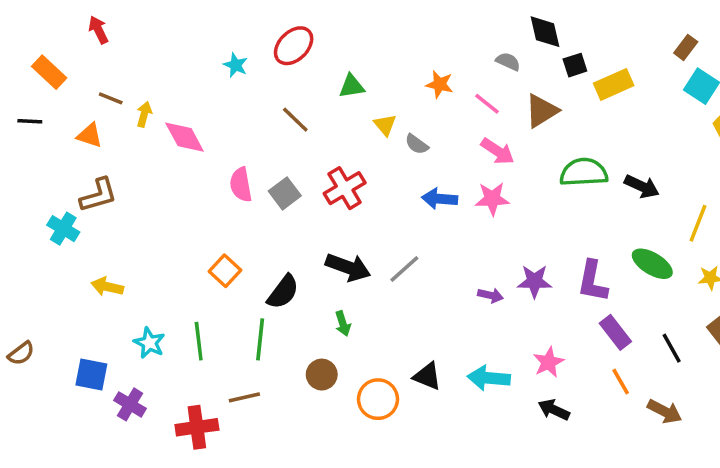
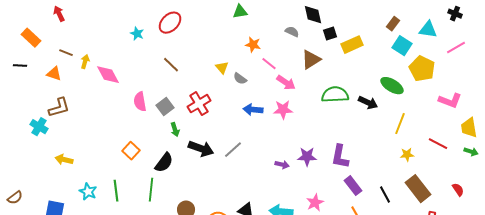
green triangle: (352, 86) -> (240, 12), moved
pink line: (487, 104) -> (269, 64), moved
green ellipse: (652, 264) -> (392, 86), moved
green arrow: (343, 324) -> (175, 130), moved

